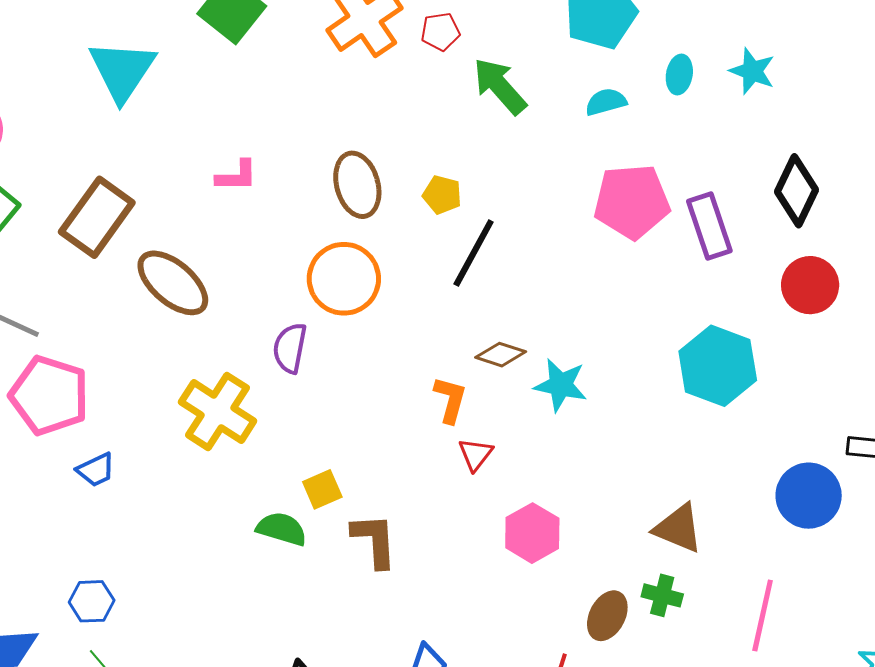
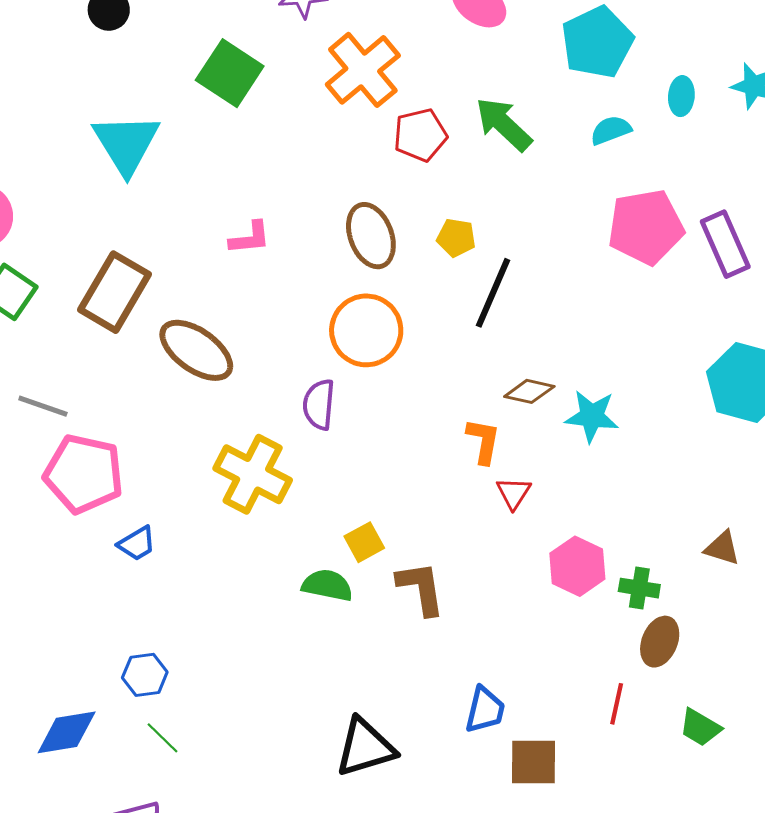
red pentagon: (440, 32) -> (420, 135), moved, size x1.4
brown triangle: (678, 528) -> (722, 548), size x0.7
green cross: (662, 595) -> (639, 588), moved

